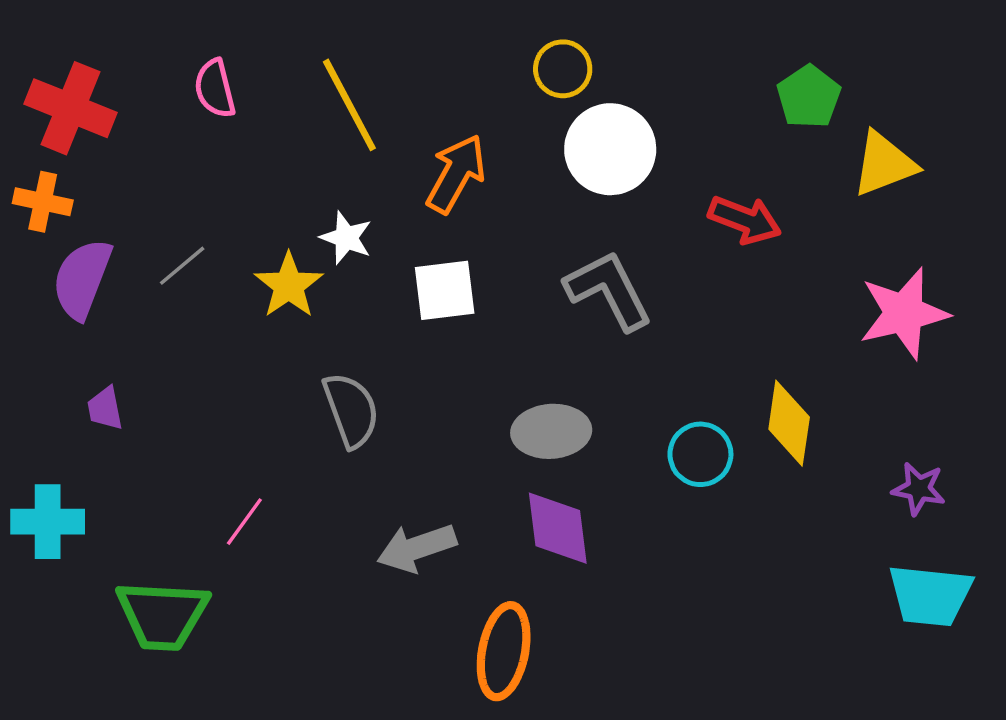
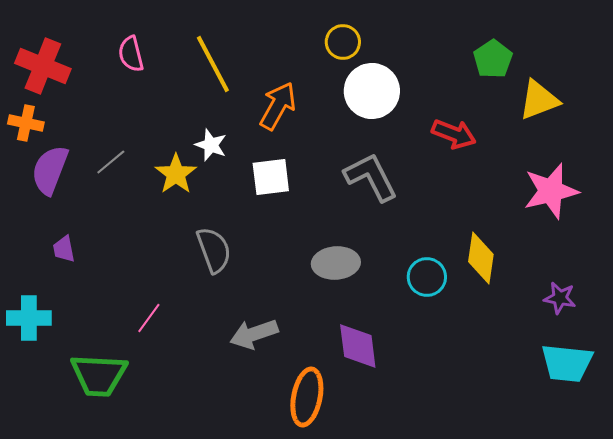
purple diamond: (558, 528) -> (358, 346), moved

